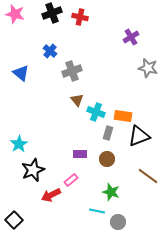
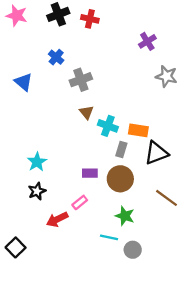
cyan star: (19, 144) -> (37, 162), moved
brown circle: (107, 159) -> (120, 179), size x1.5
black star: (33, 170) -> (37, 191), size x0.7

